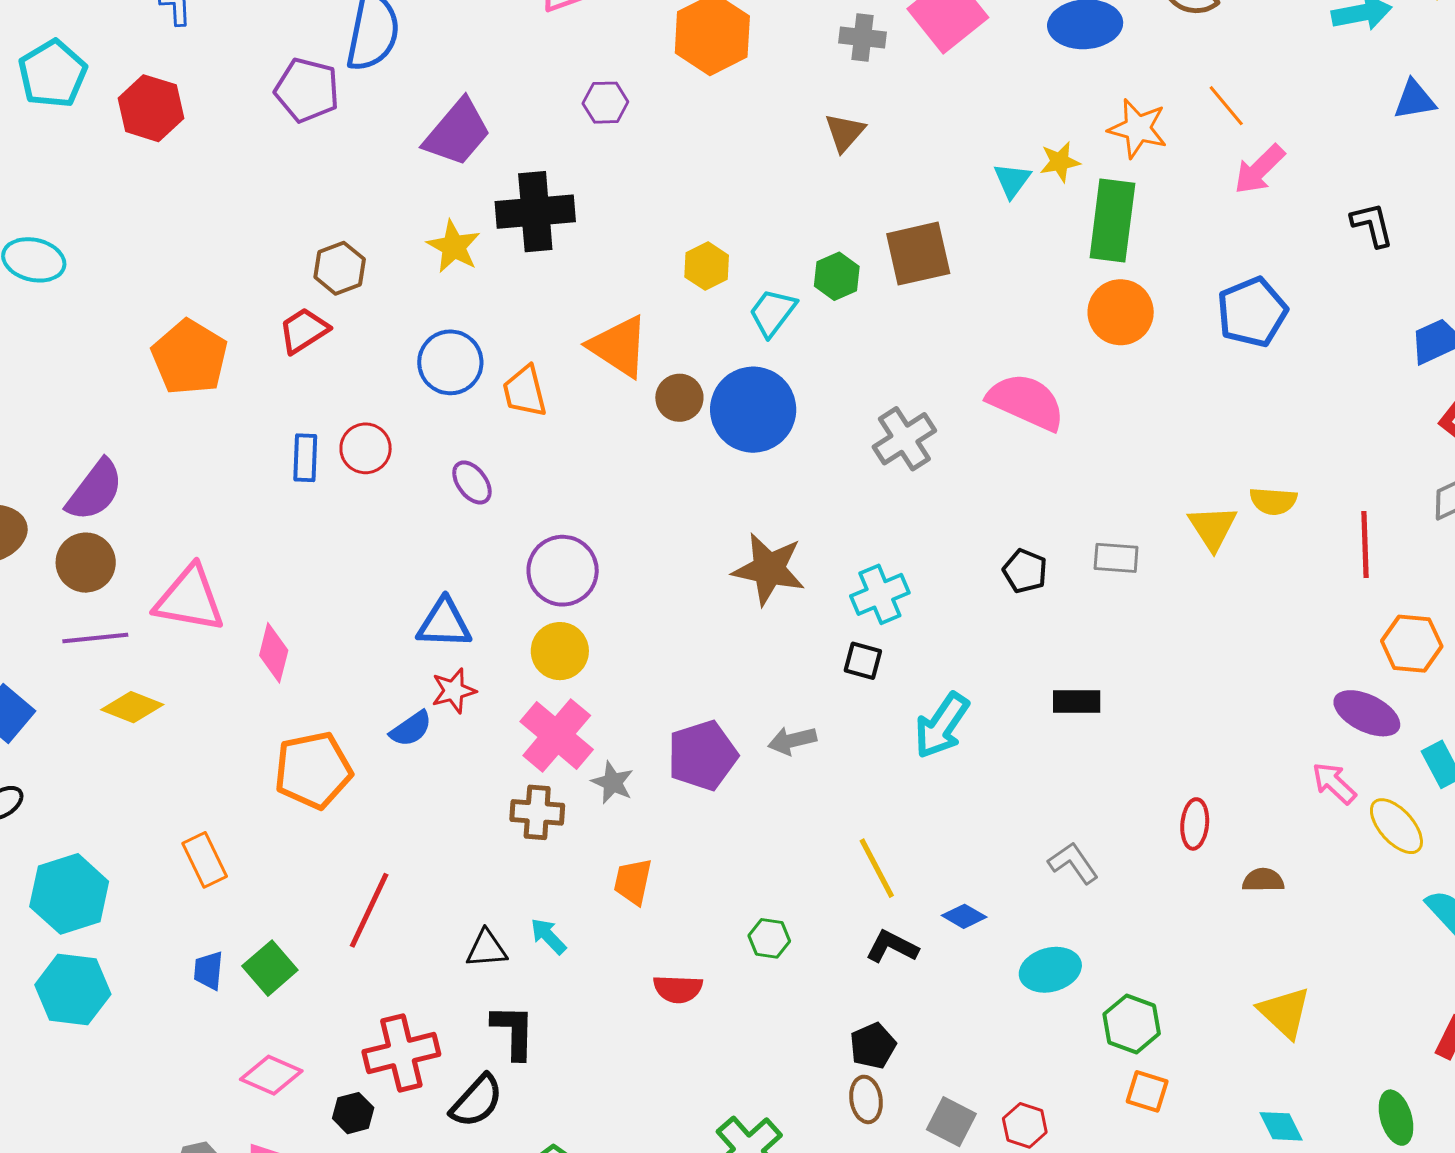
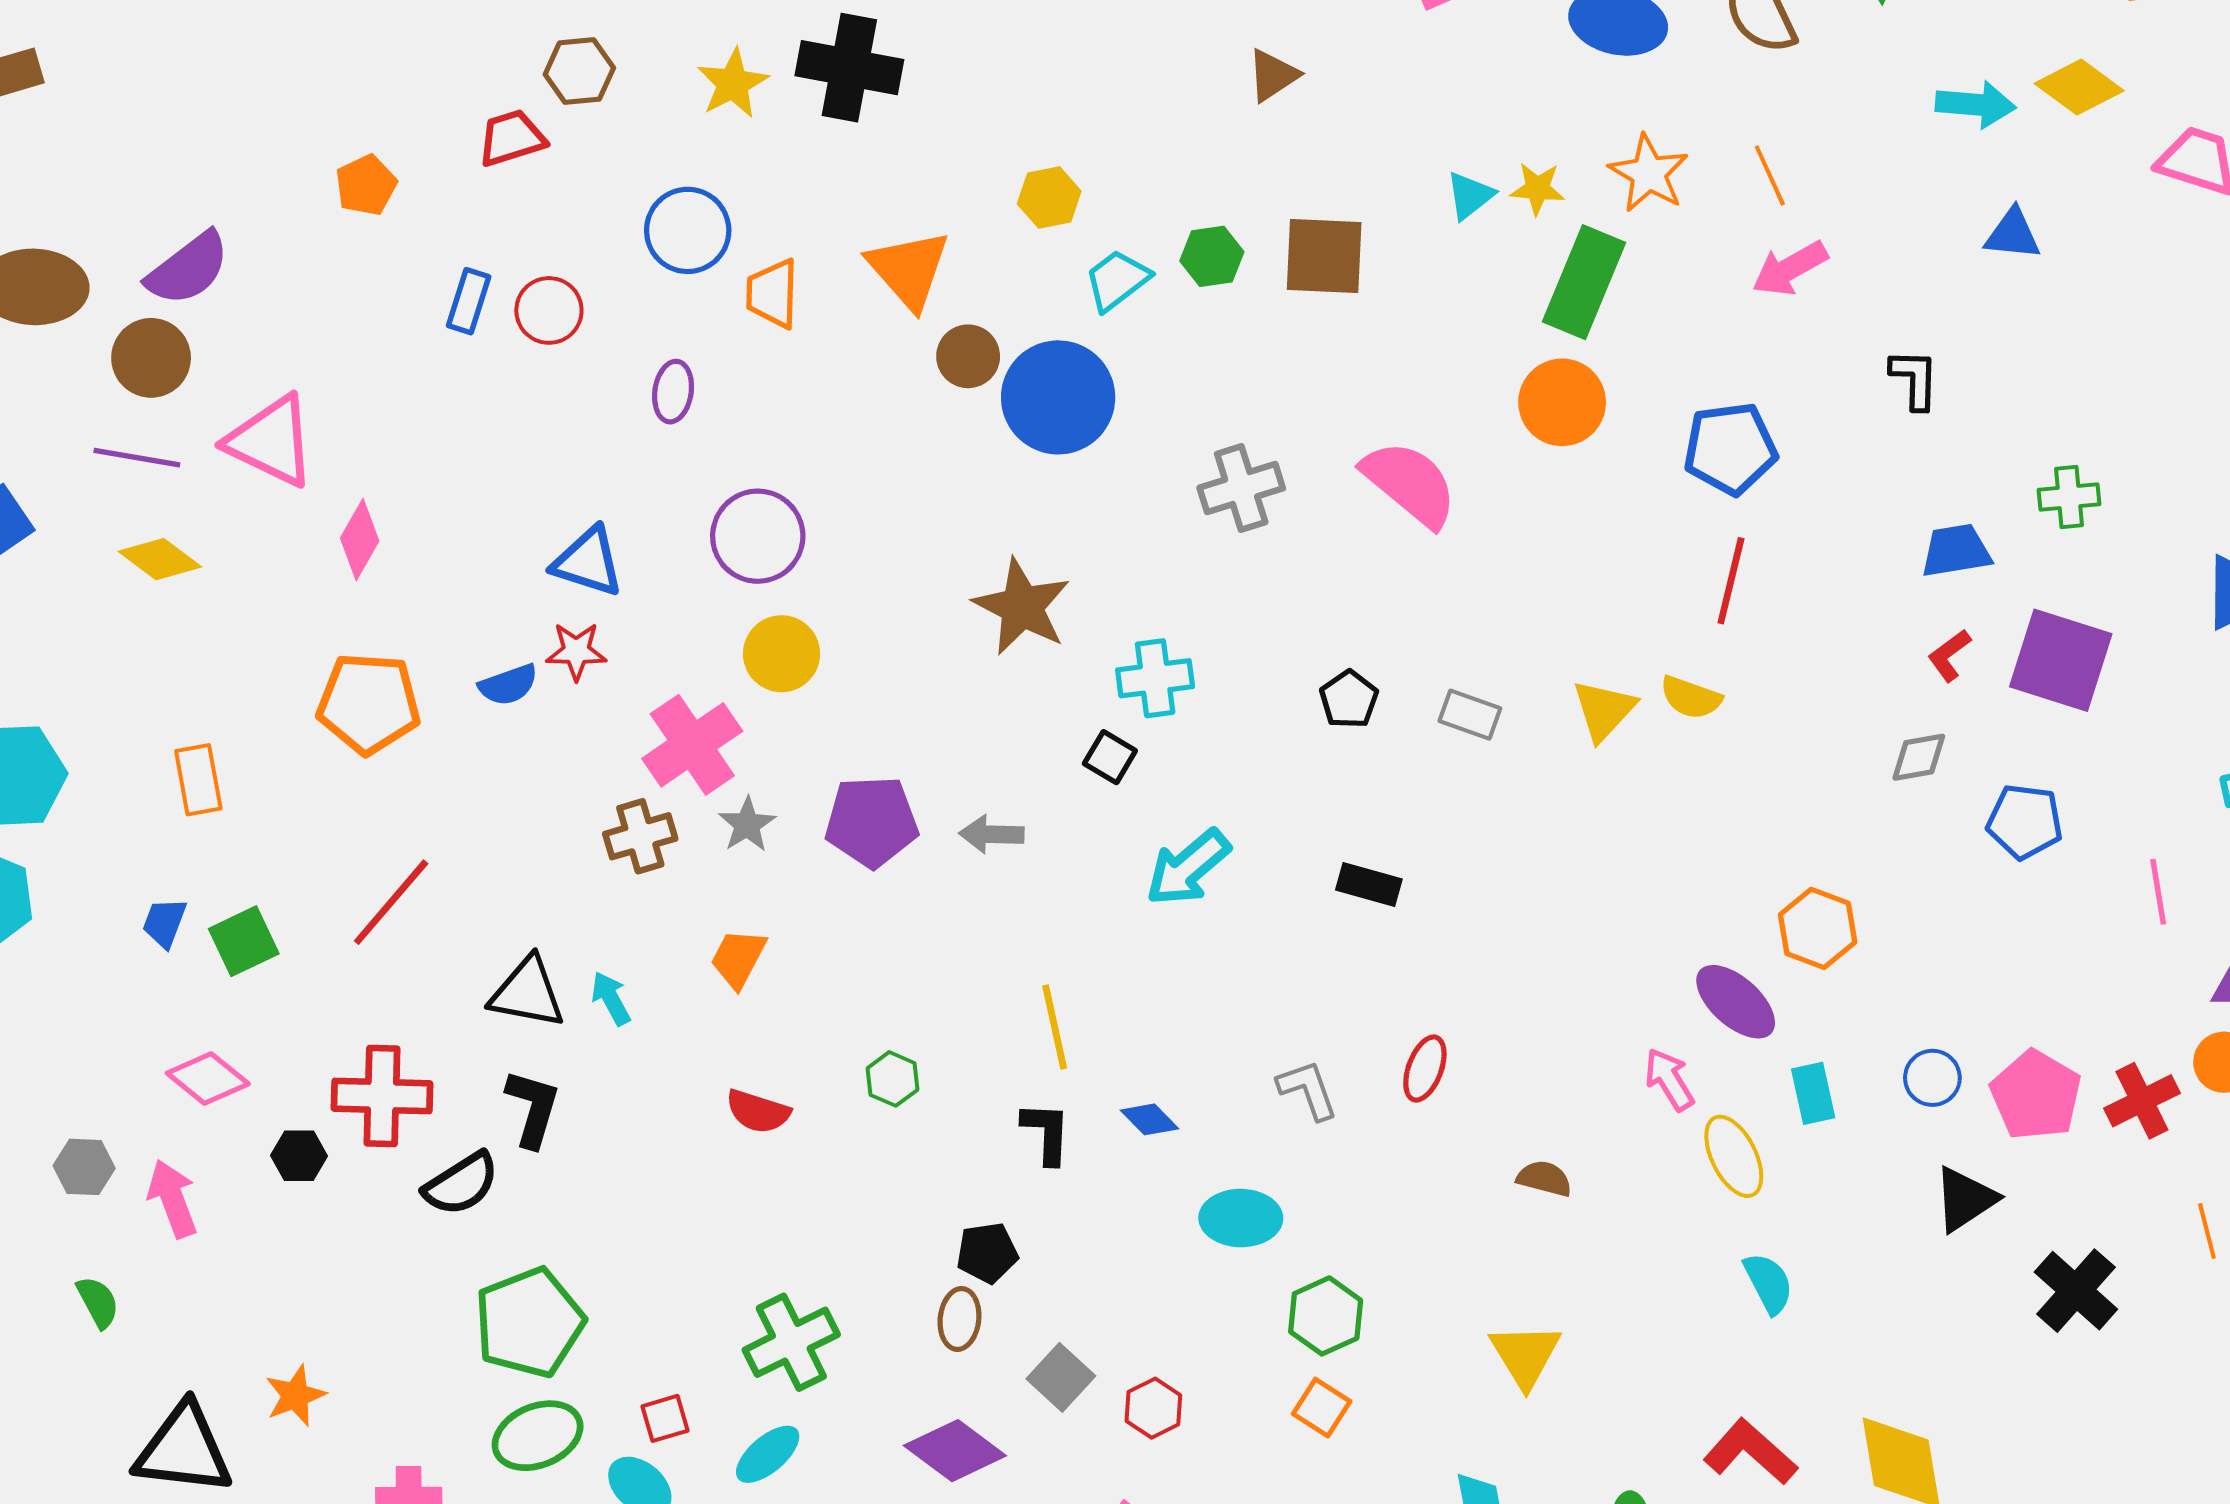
orange pentagon: (189, 357) -> (366, 185), moved, size x0.6
purple ellipse: (472, 482) -> (673, 392), turned 30
red line: (1365, 545) -> (1731, 581), moved
yellow circle: (560, 651) -> (782, 654), moved
brown cross: (537, 812) -> (640, 836), turned -36
red ellipse: (1195, 824) -> (1425, 1069), moved
black L-shape: (892, 947) -> (1046, 1133), turned 50
black triangle: (486, 949) -> (527, 993), size x1.4

